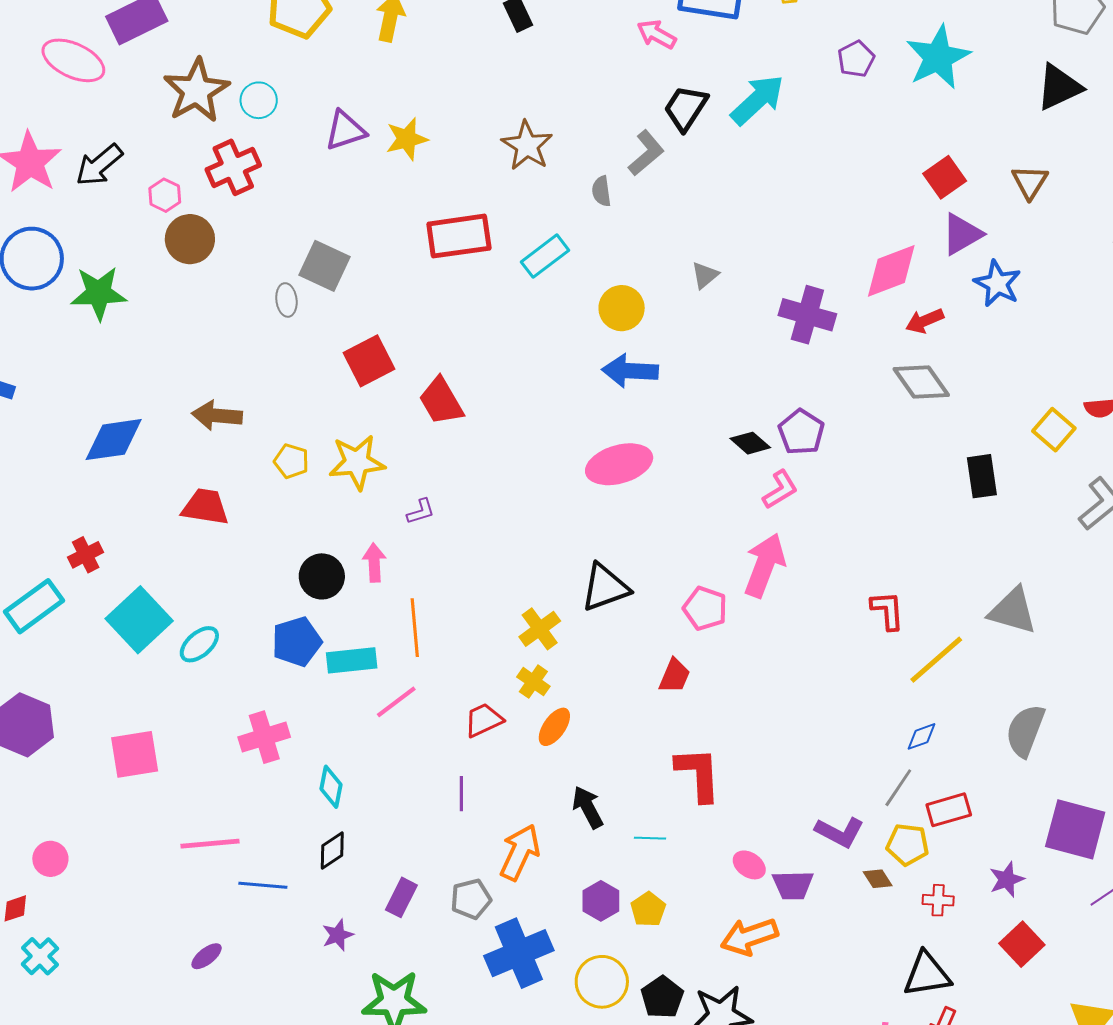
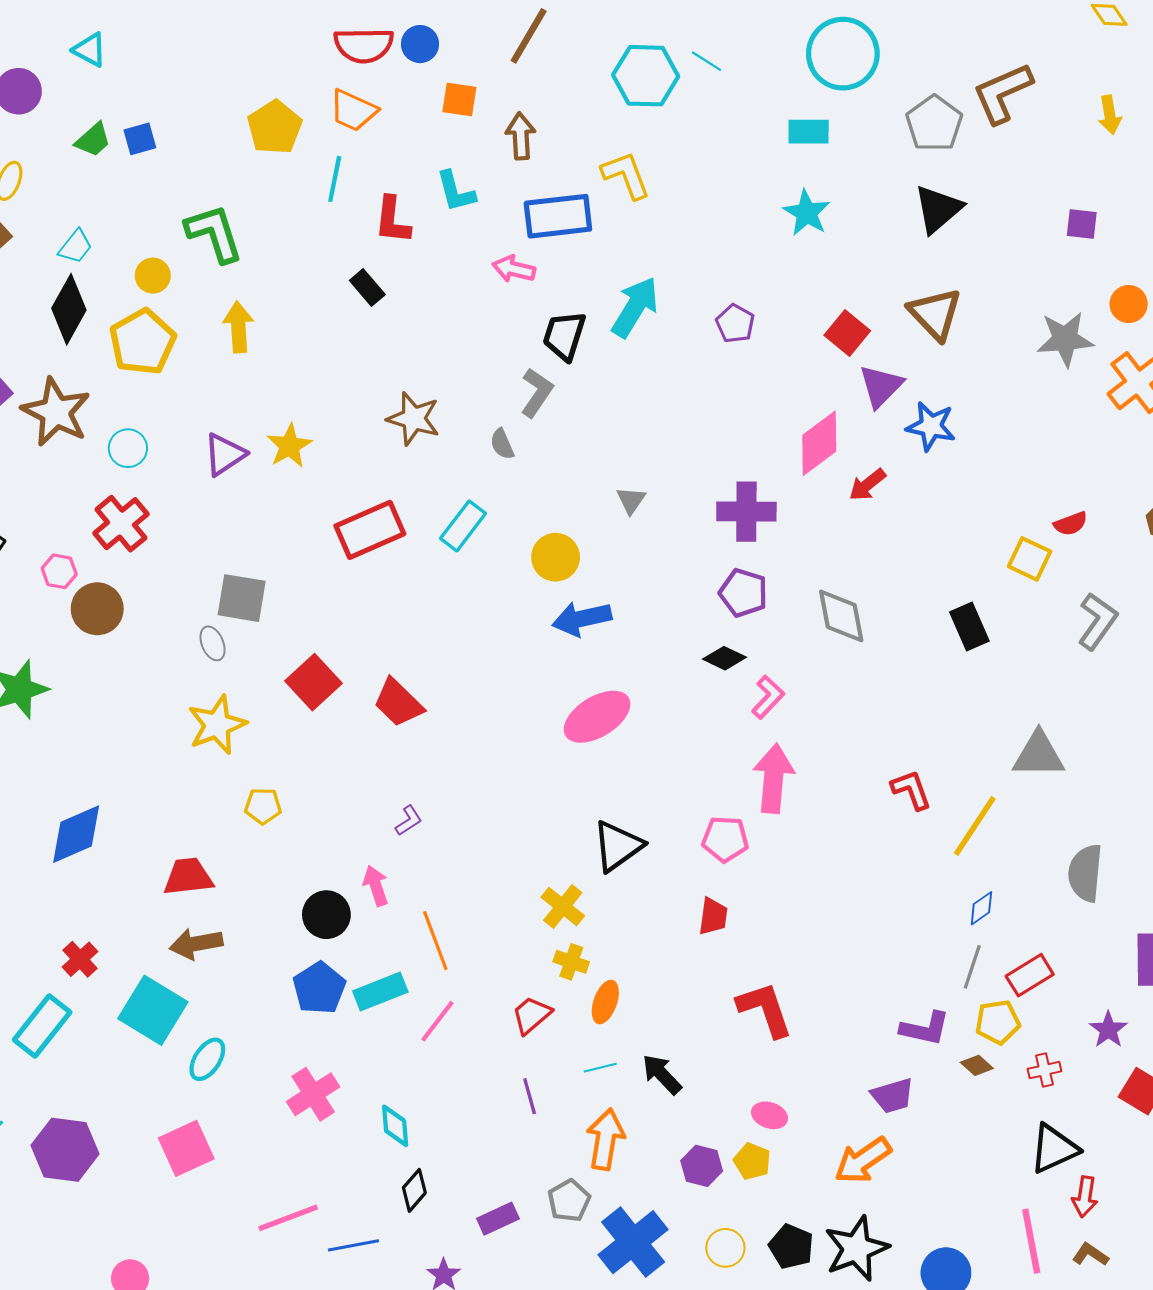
cyan star: (938, 57) -> (807, 213), size x0.7
purple pentagon: (856, 59) -> (735, 324), moved
brown star: (196, 91) -> (56, 412), moved
brown triangle: (1030, 182) -> (935, 314), size x1.4
gray diamond: (921, 382) -> (841, 616), moved, turned 40
brown arrow: (217, 416) -> (196, 944), moved
purple pentagon: (801, 432) -> (743, 593), moved
yellow star: (357, 462) -> (217, 725), moved
cyan ellipse: (199, 644) -> (207, 1059), moved
cyan line: (650, 838) -> (600, 1068), moved
pink ellipse: (749, 865) -> (769, 1115), moved
purple rectangle: (401, 897) -> (498, 1219), turned 54
yellow circle: (602, 982) -> (725, 1248), size x0.7

